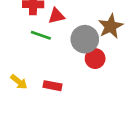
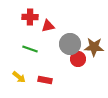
brown star: (111, 26) -> (94, 47), moved, turned 30
green line: (41, 35) -> (30, 49), moved

